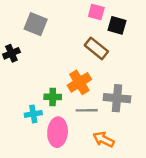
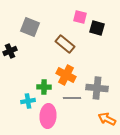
brown rectangle: (96, 48) -> (65, 44), moved
orange cross: (79, 82) -> (66, 75), turned -30
orange arrow: (104, 139) -> (107, 119), moved

